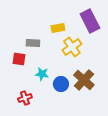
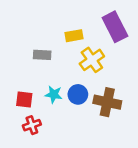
red square: (19, 59) -> (24, 100), moved
brown cross: (84, 80) -> (107, 102), turned -30
blue circle: (61, 84) -> (78, 94), moved

